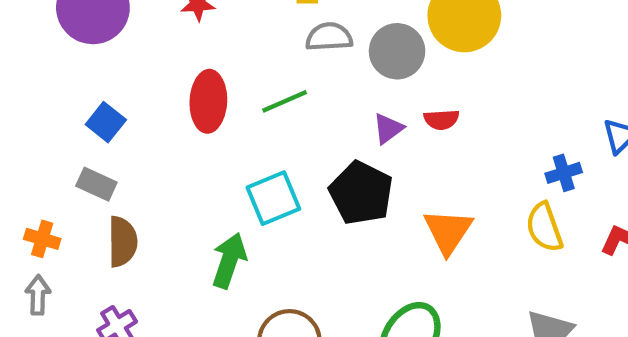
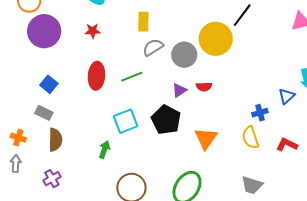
gray semicircle: (329, 37) -> (153, 47), turned -30
green arrow: (229, 260) -> (104, 150), size x0.7

